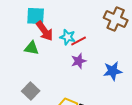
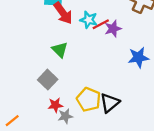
green triangle: (32, 48) -> (60, 50), moved, turned 35
purple star: (79, 61) -> (113, 29), moved

